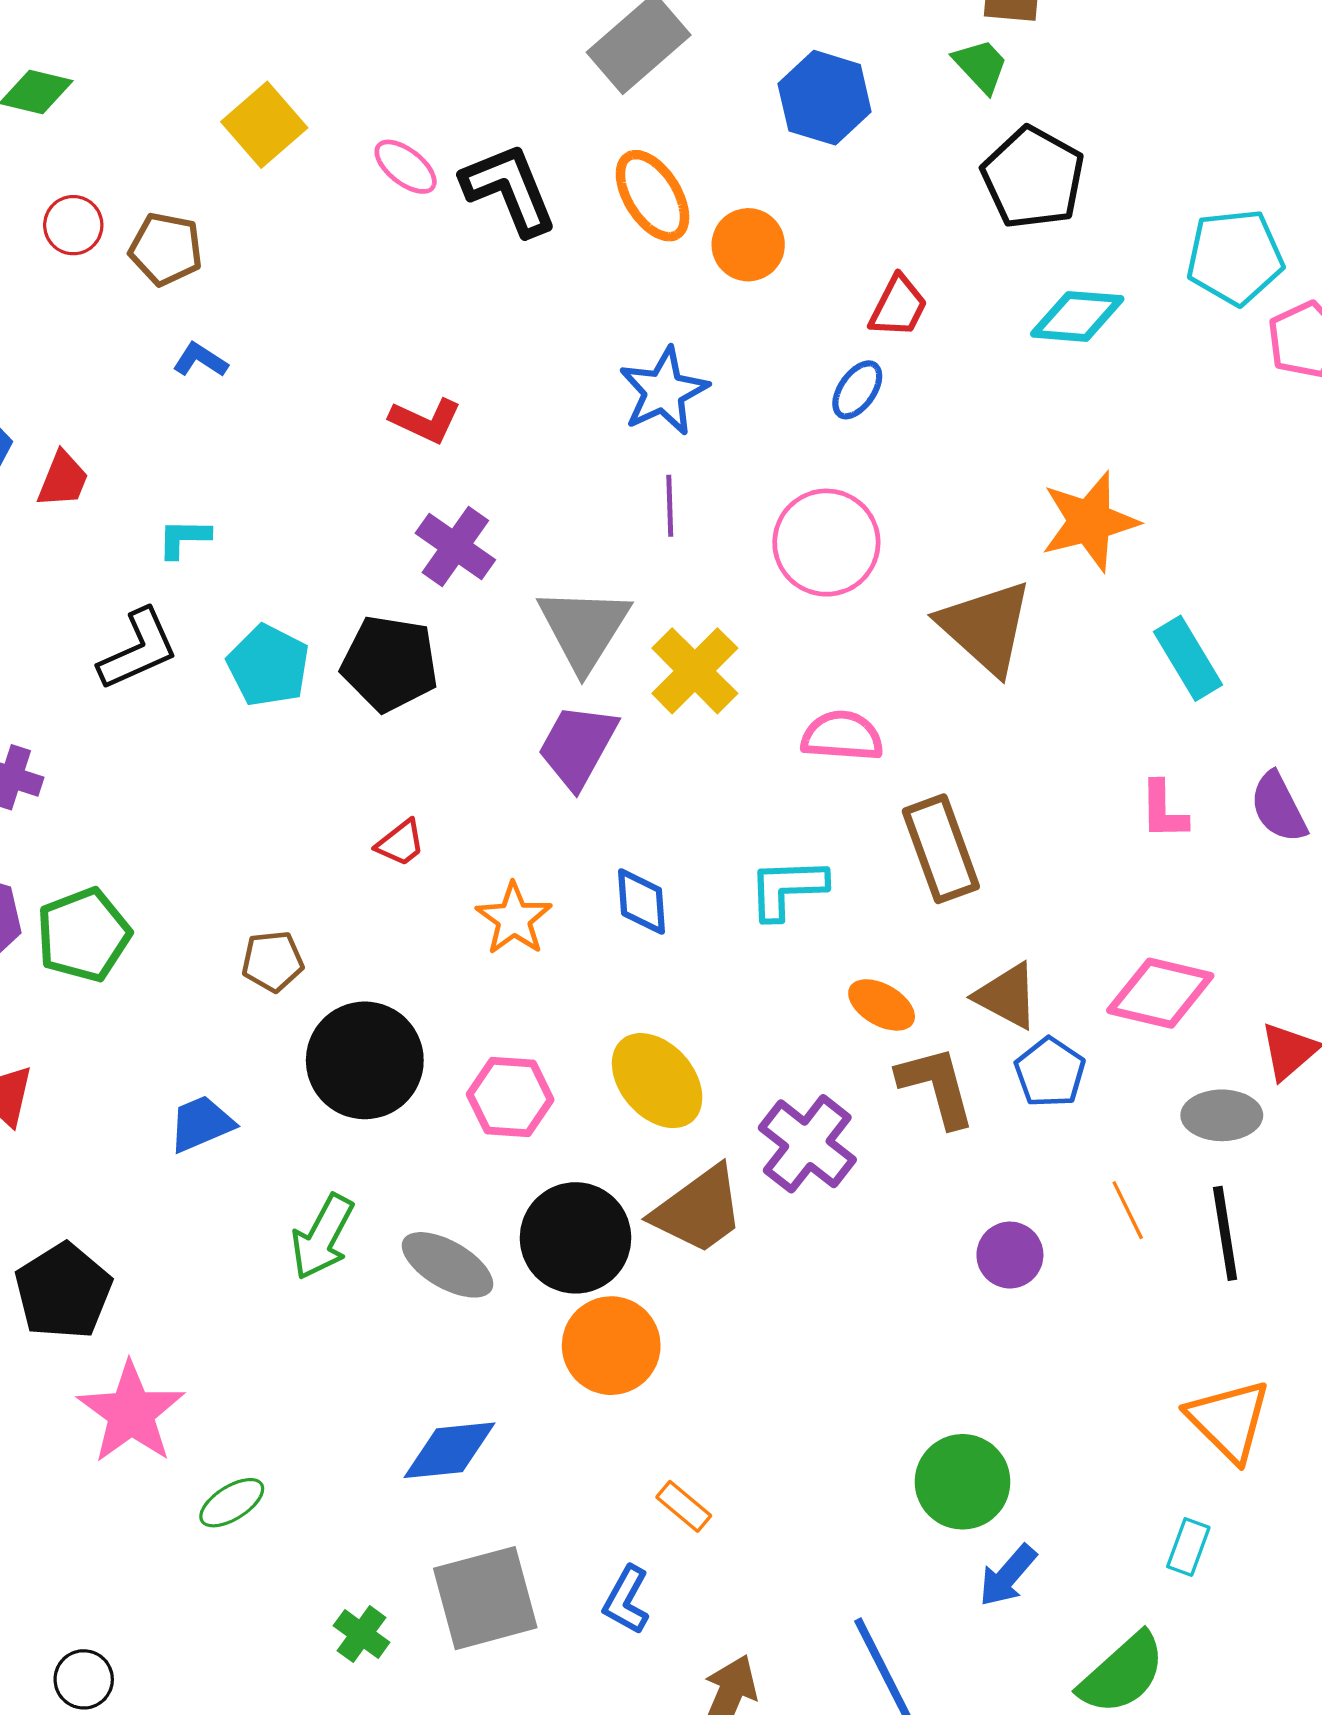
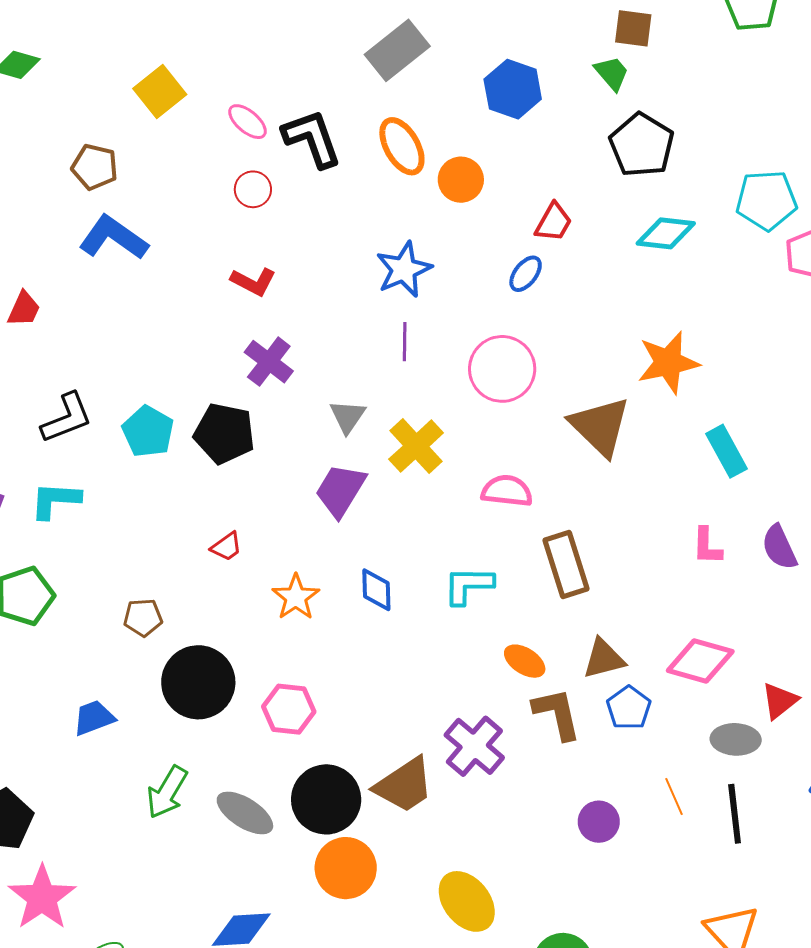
red circle: (73, 225) -> (253, 189), moved
blue L-shape: (200, 360) -> (113, 238), size x2.0
cyan L-shape: (184, 538) -> (55, 500), moved, size x1.5
gray triangle: (584, 628) -> (347, 416), size x0.6
brown triangle: (1007, 996) -> (604, 659), turned -45
yellow ellipse: (657, 1081) -> (467, 901), moved

